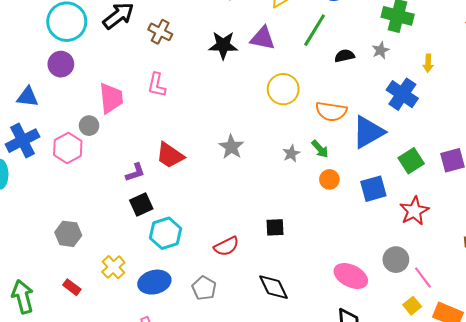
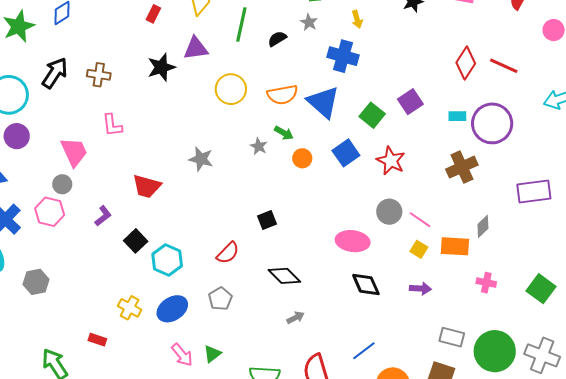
blue triangle: (368, 132) -> (323, 102), turned -30
purple L-shape: (135, 172) -> (103, 216), moved
gray hexagon: (68, 234) -> (36, 282), moved
gray pentagon: (204, 288) -> (220, 299), turned 30

